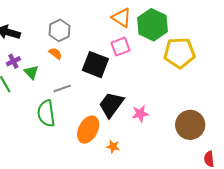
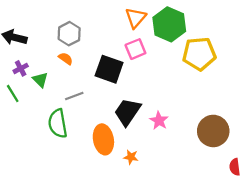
orange triangle: (122, 18) -> (136, 18), turned 40
pink star: (140, 114) -> (159, 121), turned -30
orange ellipse: (88, 130) -> (103, 139), turned -36

